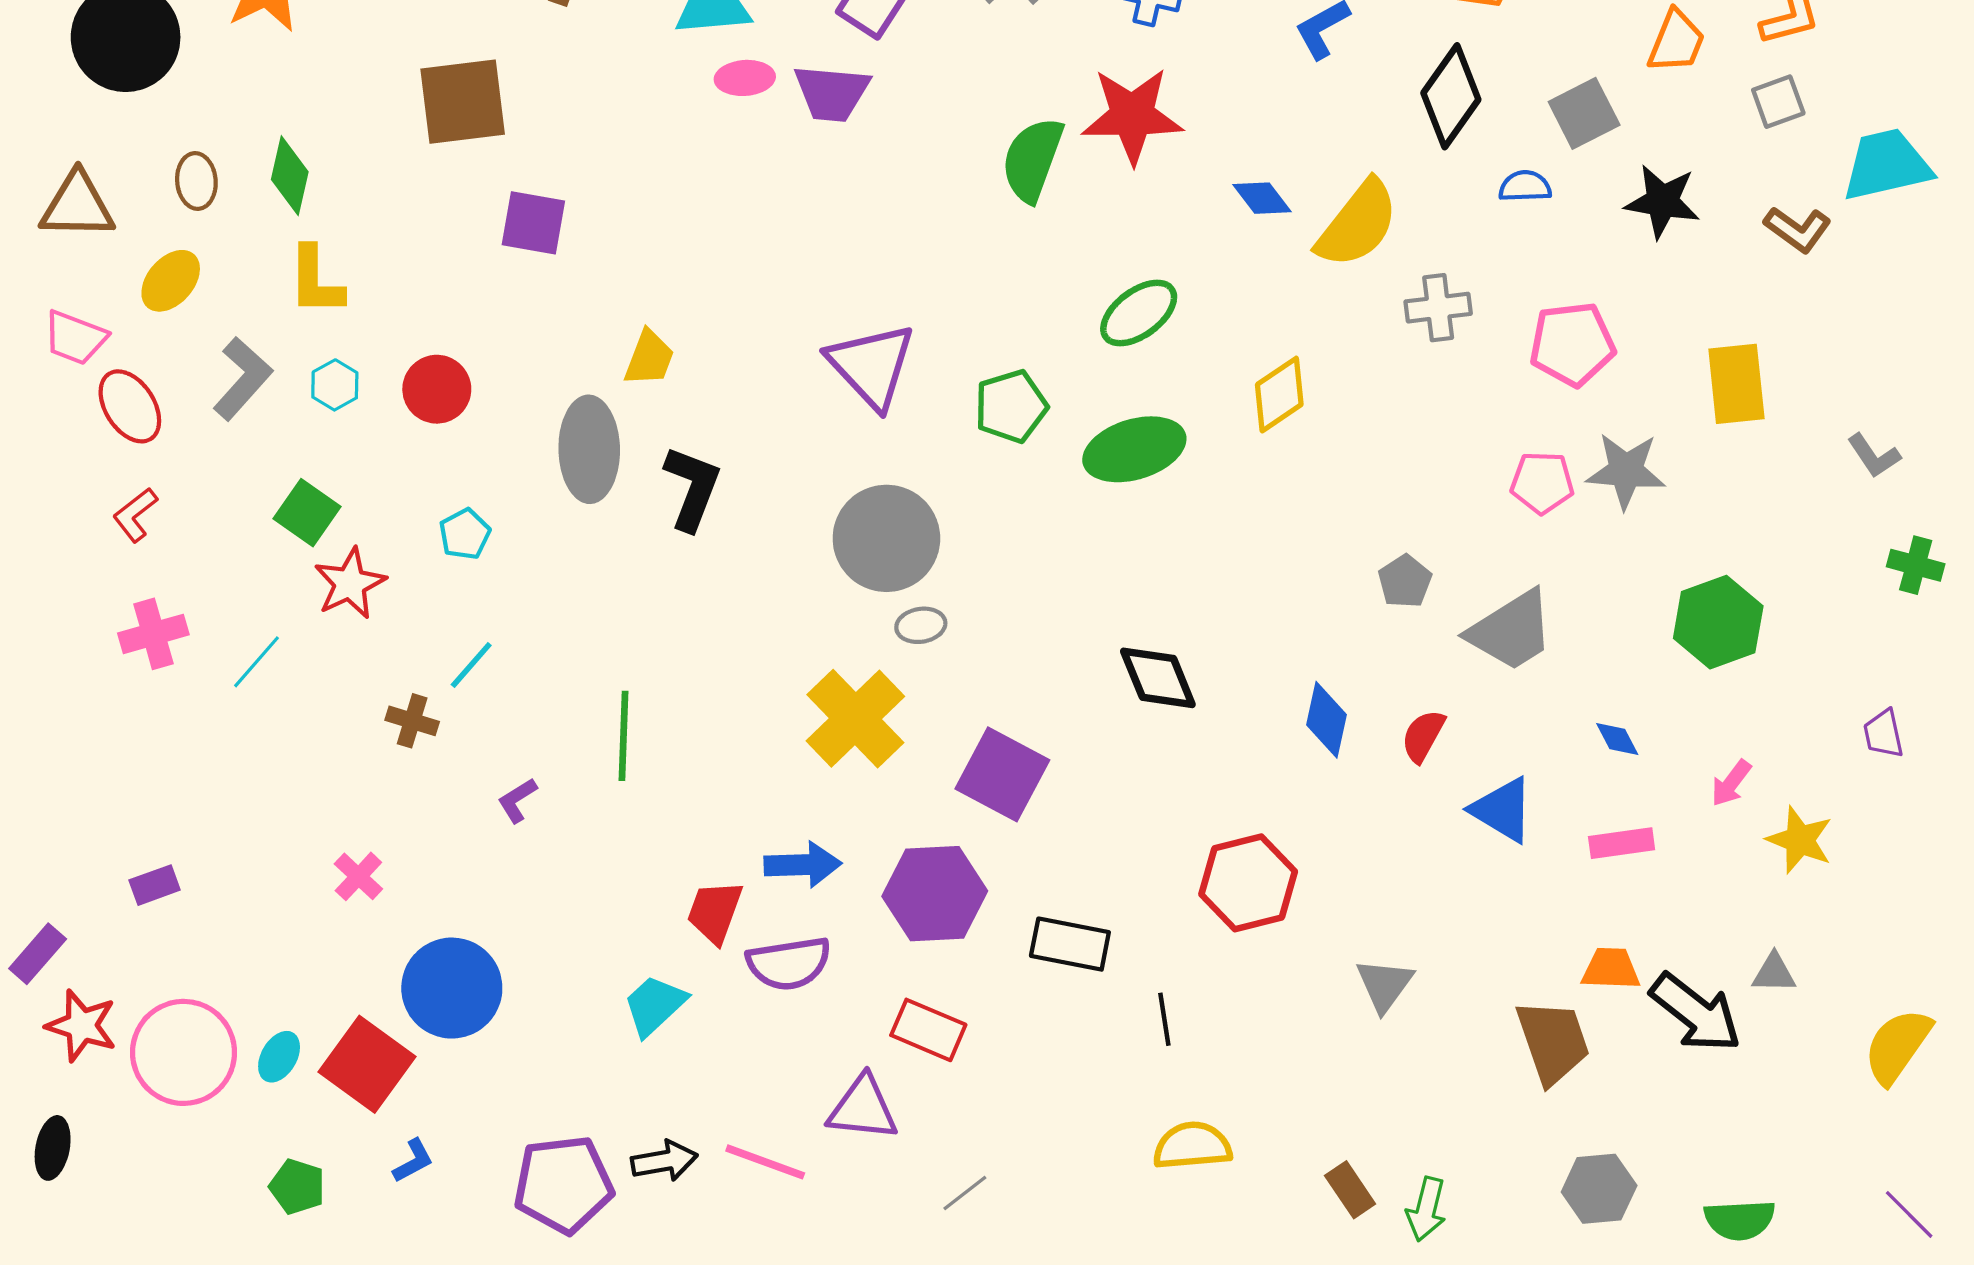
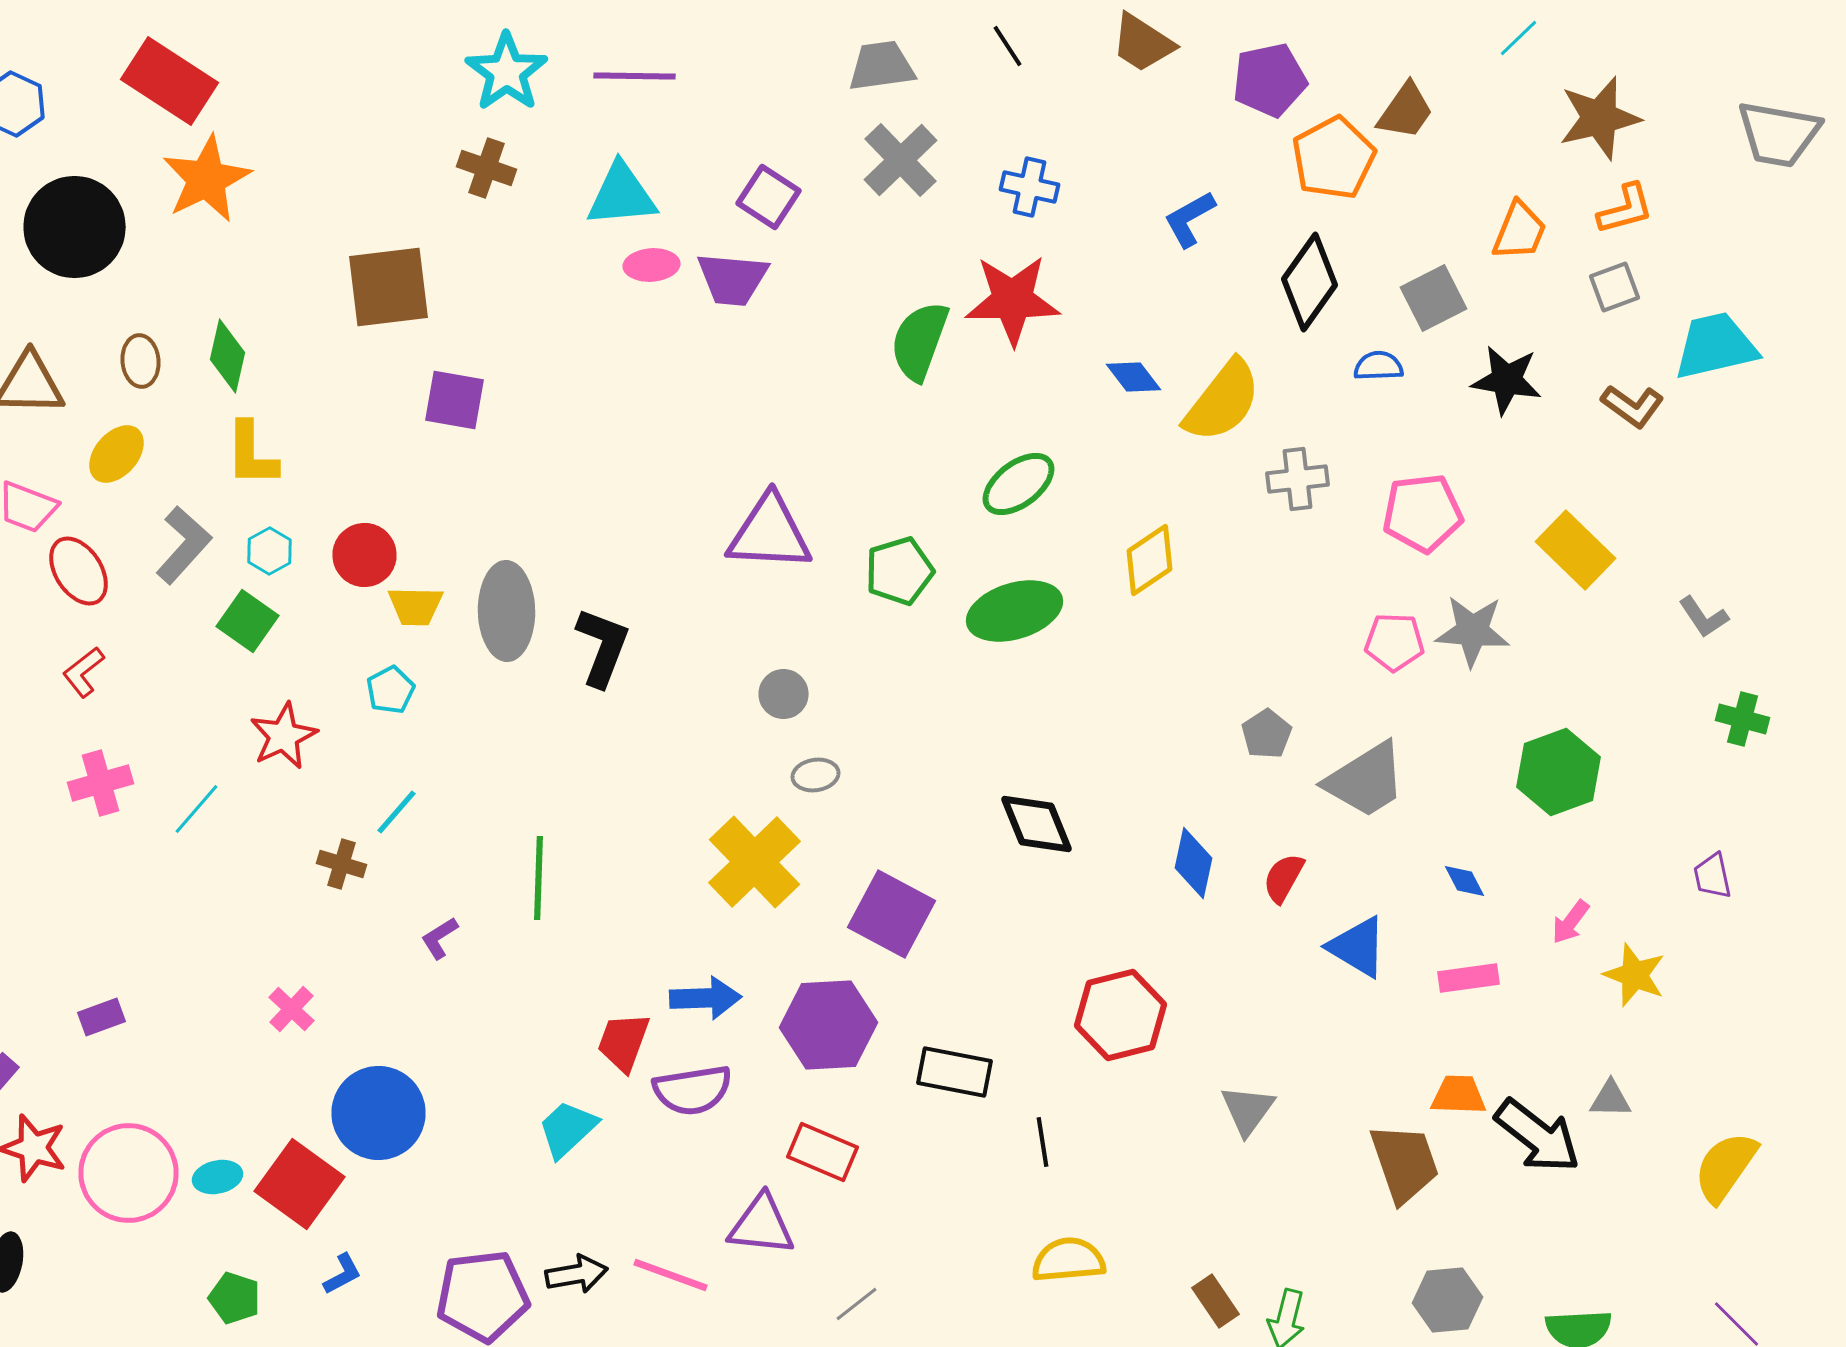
yellow trapezoid: (649, 358) -> (416, 606), moved, turned 70
purple triangle: (871, 366) -> (770, 533), turned -44
yellow rectangle: (1736, 384) -> (1576, 550), turned -40
green square: (307, 513) -> (248, 621), moved
gray circle: (886, 538) -> (784, 694), size x0.5
cyan ellipse: (279, 1057) -> (218, 1177), turned 48

